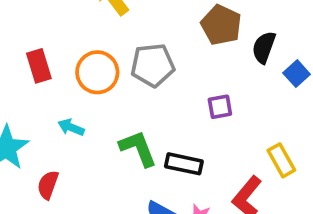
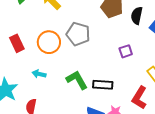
gray pentagon: (153, 65) -> (78, 34), turned 30
purple square: (220, 107) -> (126, 51), moved

